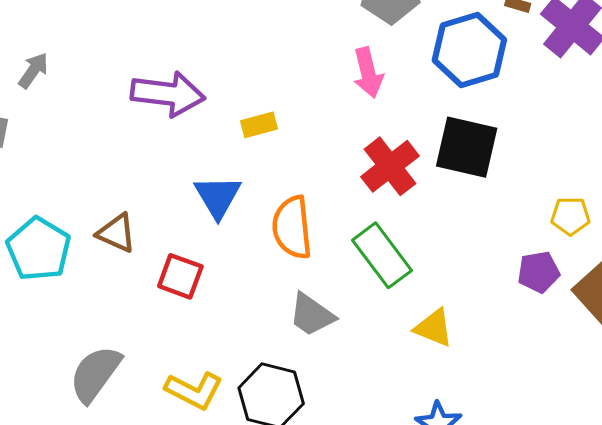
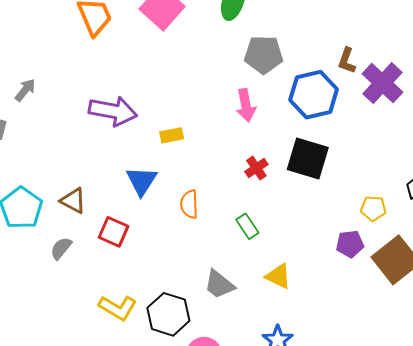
red cross: (390, 166) -> (256, 168), size x0.6
orange semicircle: (292, 227) -> (189, 204), size x0.7
green rectangle: (382, 255) -> (247, 226), size x0.6
gray trapezoid: (312, 315) -> (219, 284), moved
gray semicircle: (95, 374) -> (61, 248), moved, size x0.6

